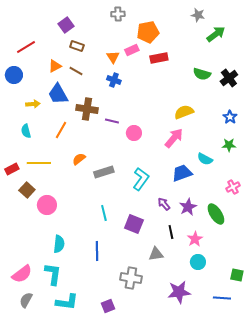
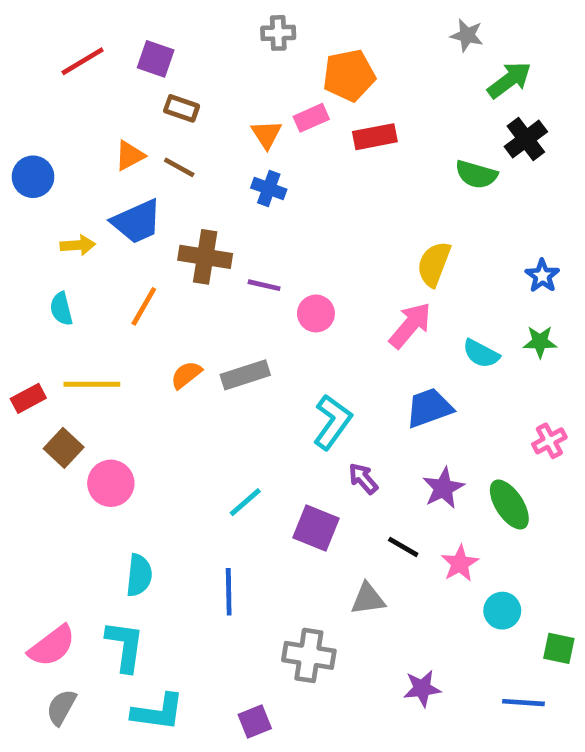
purple square: (66, 25) -> (156, 59), turned -35
red line: (26, 47) -> (83, 61), moved
black cross: (229, 78) -> (526, 139), moved
blue trapezoid: (58, 94) -> (137, 222), turned -85
yellow semicircle: (184, 112) -> (434, 264), turned -48
cyan semicircle: (205, 159) -> (481, 354), moved
gray rectangle: (104, 172) -> (245, 375), moved
purple arrow: (164, 204) -> (363, 479), moved
cyan line: (104, 213) -> (245, 502), turned 63
black line: (171, 232) -> (403, 547), turned -48
cyan circle: (198, 262) -> (502, 611), moved
purple star: (179, 292) -> (422, 688), size x0.7

